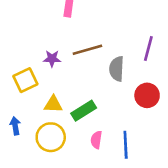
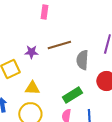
green rectangle: (84, 111) -> (72, 95), moved

